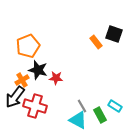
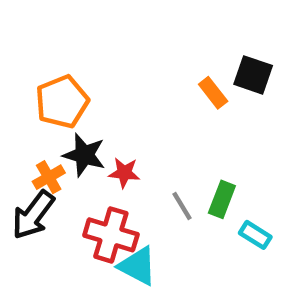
red cross: (35, 106) -> (111, 235), moved
gray line: (82, 106) -> (182, 206), moved
green rectangle: (100, 115) -> (222, 199), moved, turned 49
cyan triangle: (78, 120) -> (138, 266), moved

